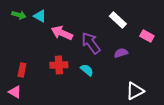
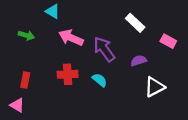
green arrow: (19, 15) -> (26, 35), moved
cyan triangle: (40, 16) -> (53, 11), moved
white triangle: (135, 91) -> (155, 87), moved

